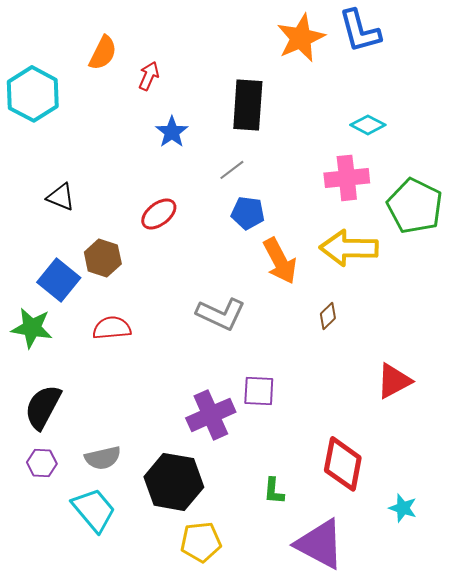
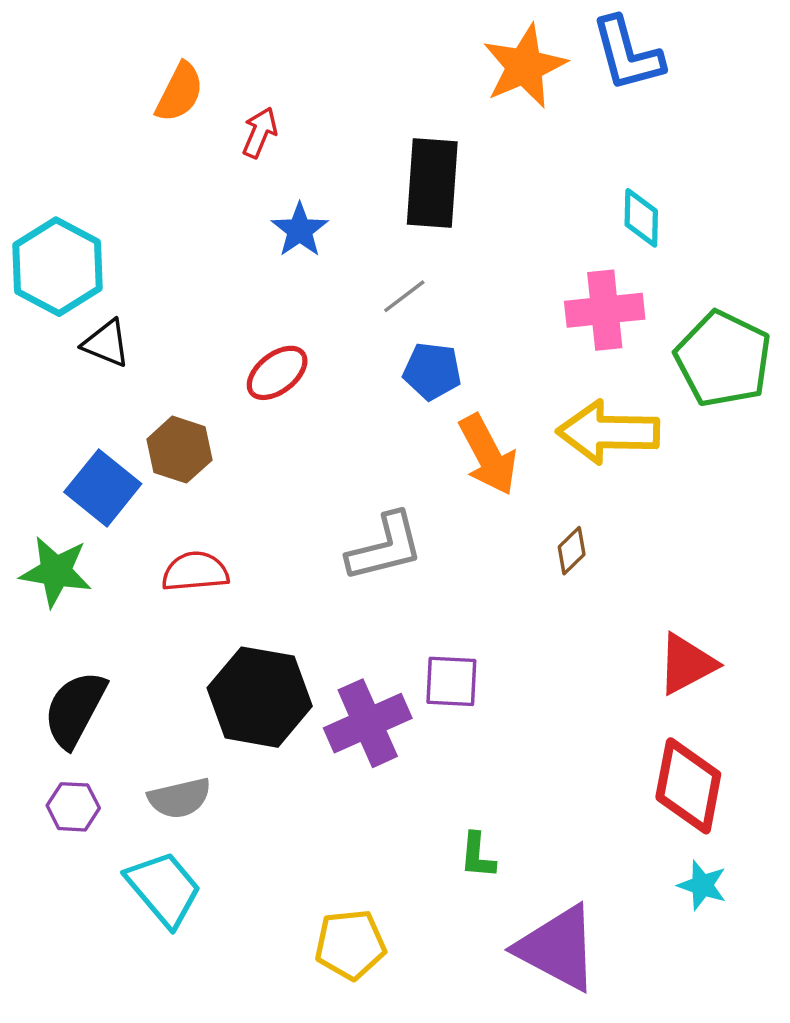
cyan hexagon: (33, 94) -> (58, 267), moved
cyan diamond: (368, 125) -> (641, 218), turned 64
gray L-shape: (221, 314) -> (385, 547), turned -39
red diamond: (343, 464) -> (688, 786), moved
black hexagon: (174, 482) -> (260, 697), moved

